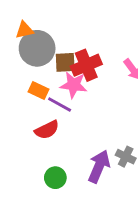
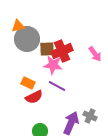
orange rectangle: (38, 90) -> (28, 83), moved
purple line: (60, 105) -> (57, 86), moved

